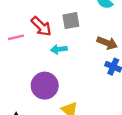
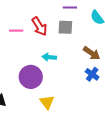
cyan arrow: (59, 49) -> (49, 57), moved

